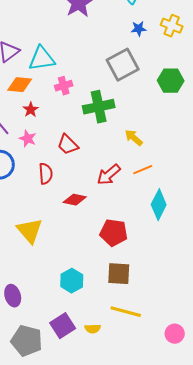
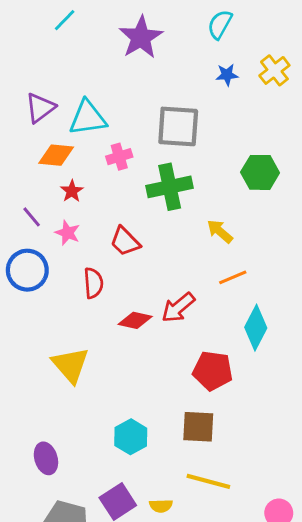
yellow cross: (172, 26) -> (274, 70), turned 30
gray square: (123, 65) -> (178, 126), moved, turned 32
green hexagon: (171, 81) -> (260, 172), moved
red arrow: (109, 175) -> (178, 307), moved
red pentagon: (114, 233) -> (213, 371), moved

